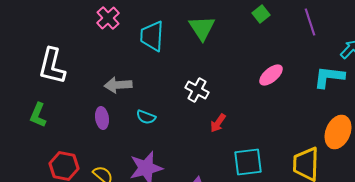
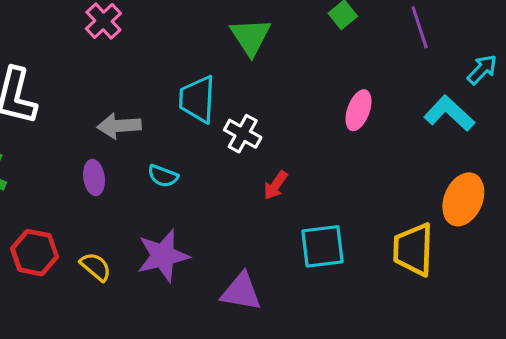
cyan trapezoid: (152, 36) -> (197, 99), moved
pink ellipse: (271, 75) -> (358, 110), turned -30
cyan L-shape: (329, 77) -> (449, 113), turned 36

